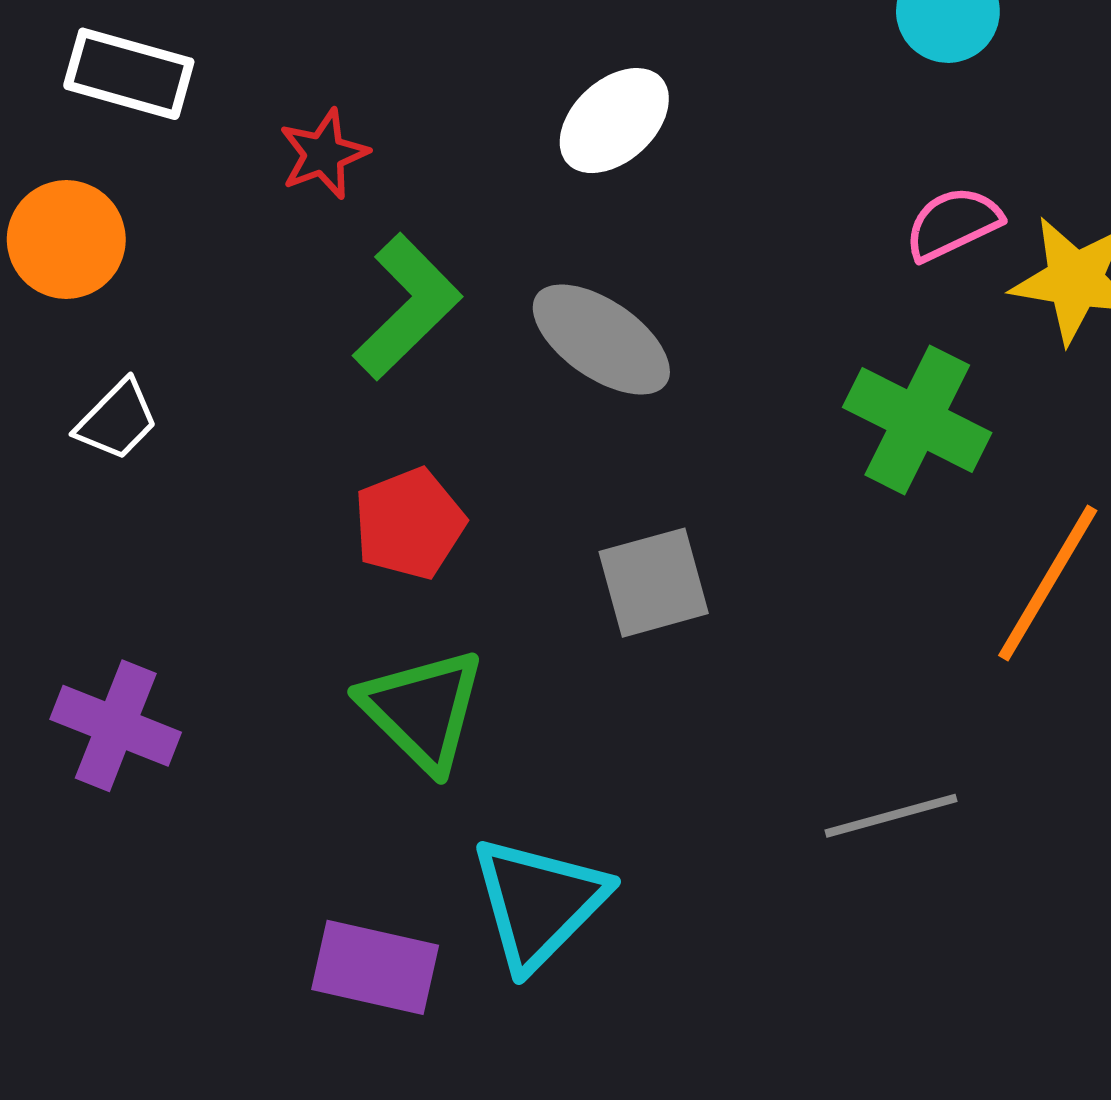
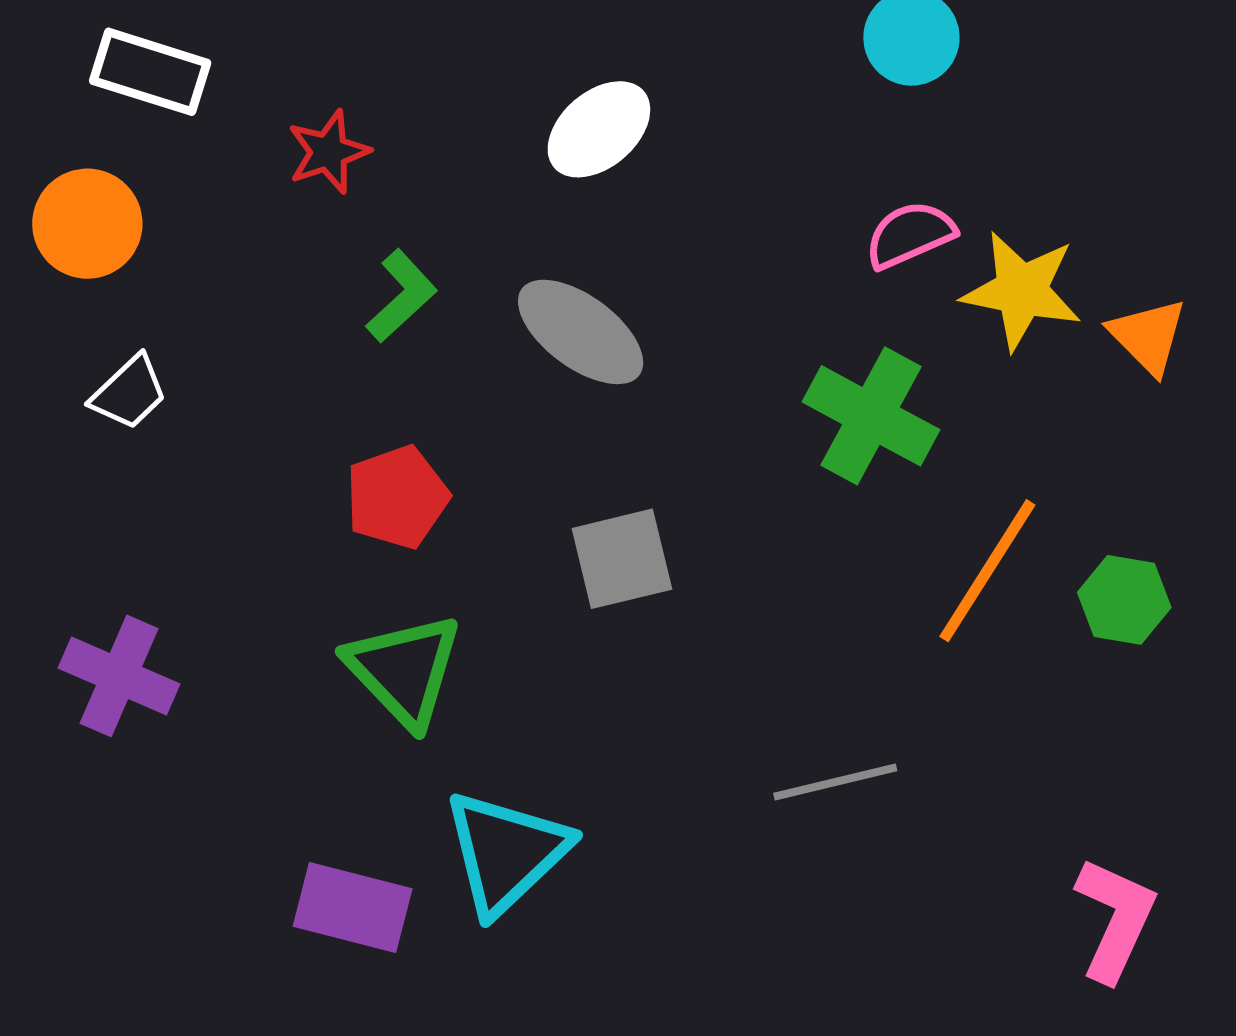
green L-shape: (407, 307) -> (401, 296), size x0.7

